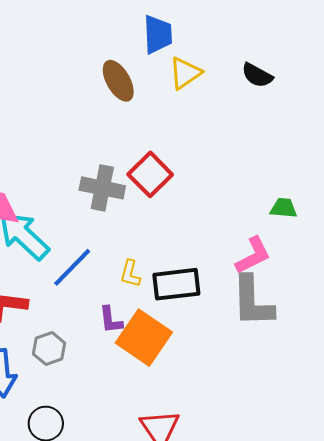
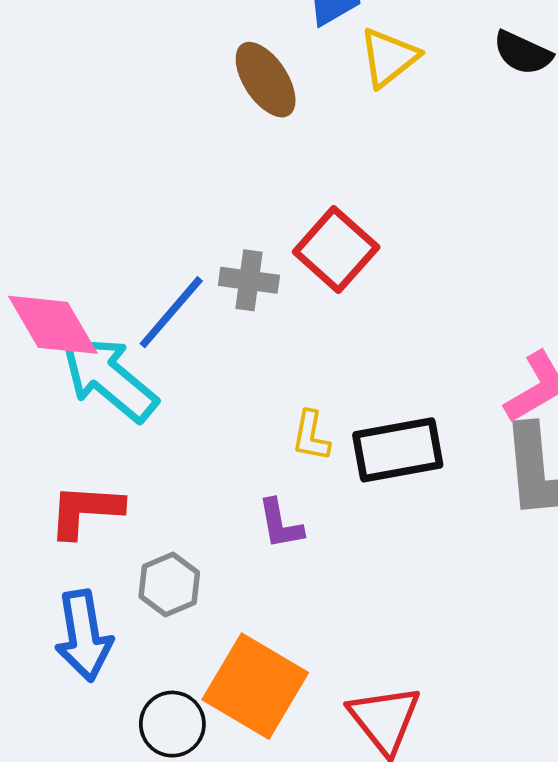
gray cross: (102, 188) -> (249, 280), size x0.7
blue line: (72, 267) -> (171, 312), moved
orange square: (144, 338) -> (255, 686), moved

